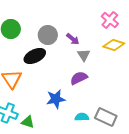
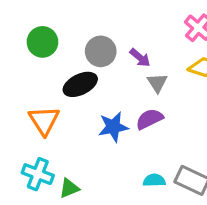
blue star: (56, 99) -> (113, 127), moved
green triangle: (28, 122) -> (69, 188), turned -40

